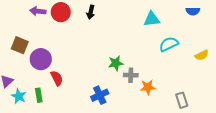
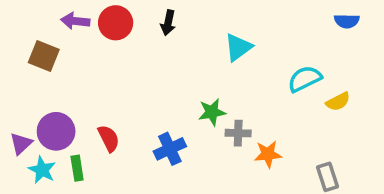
cyan triangle: (152, 19) -> (238, 47), moved, turned -30
brown square: (20, 45) -> (44, 56), moved
yellow semicircle: (202, 55) -> (338, 102), moved
purple circle: (41, 59) -> (56, 131), moved
blue cross: (100, 95) -> (170, 149), moved

